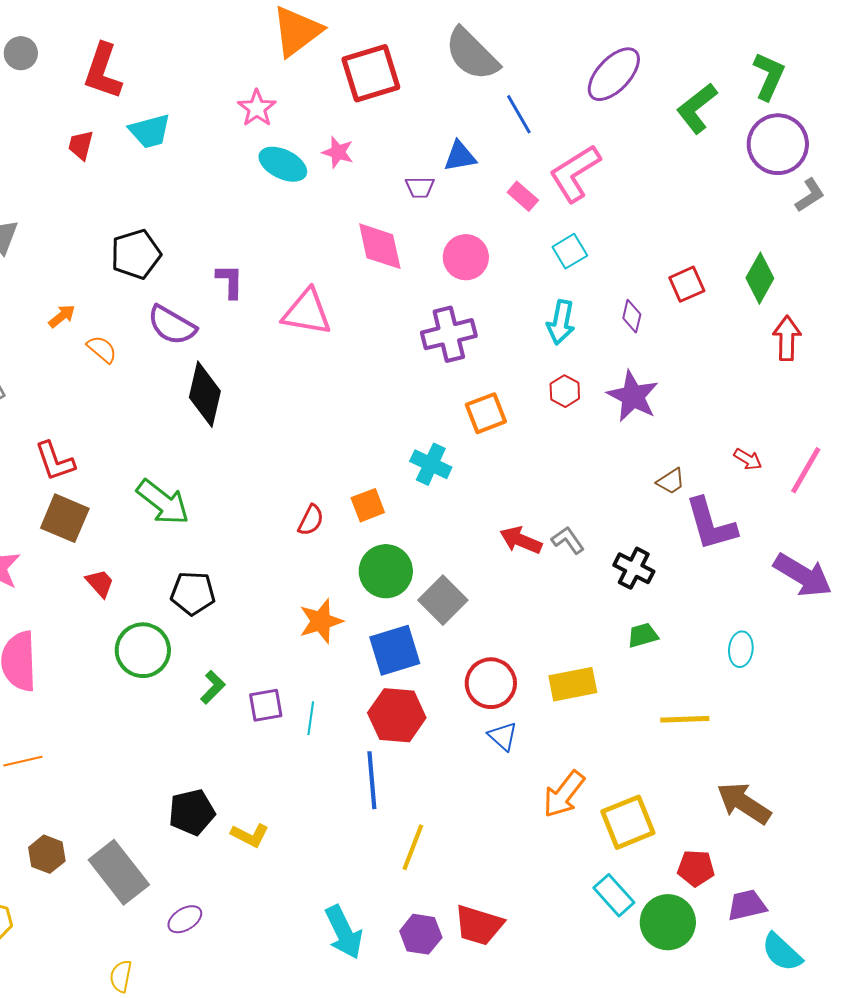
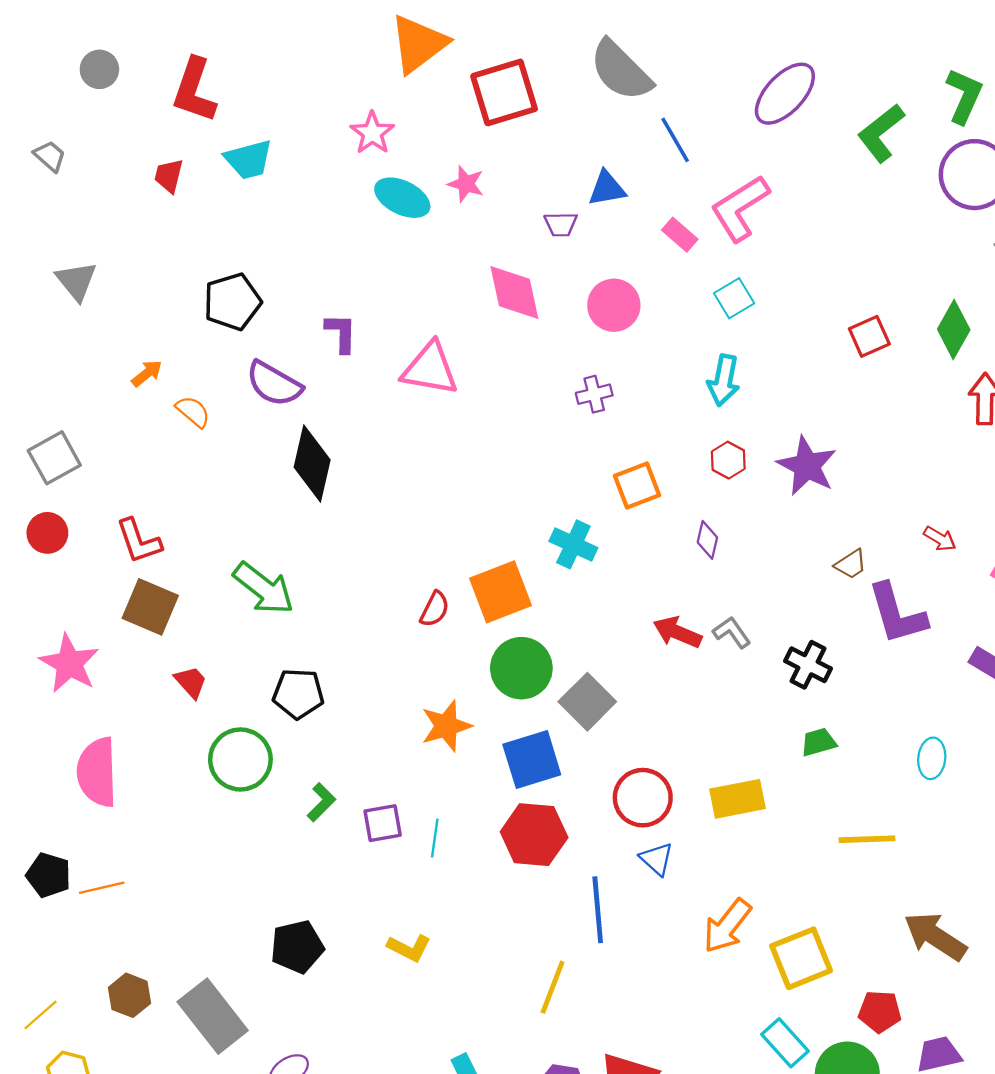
purple diamond: (632, 316) -> (707, 540), moved
purple cross: (449, 334) -> (594, 394), size x0.6
orange square: (368, 505) -> (501, 592), size x1.6
blue line: (372, 780) -> (598, 910), moved
yellow L-shape: (250, 835) -> (409, 948), moved

